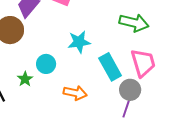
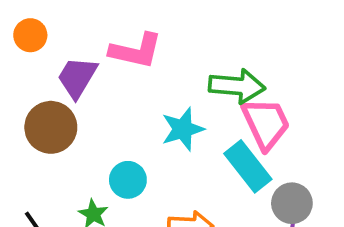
green arrow: (134, 23) -> (237, 86), moved
pink trapezoid: (143, 63) -> (266, 123), moved

